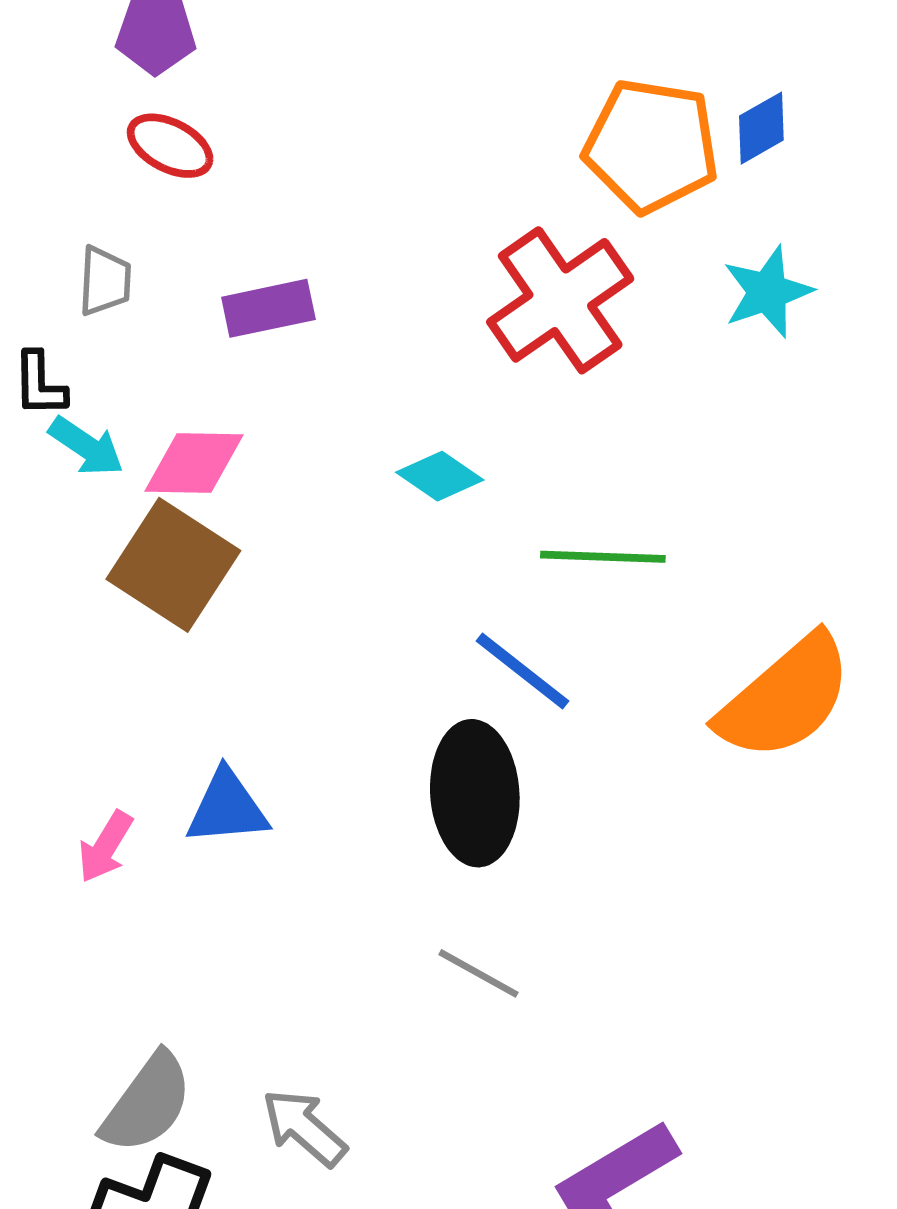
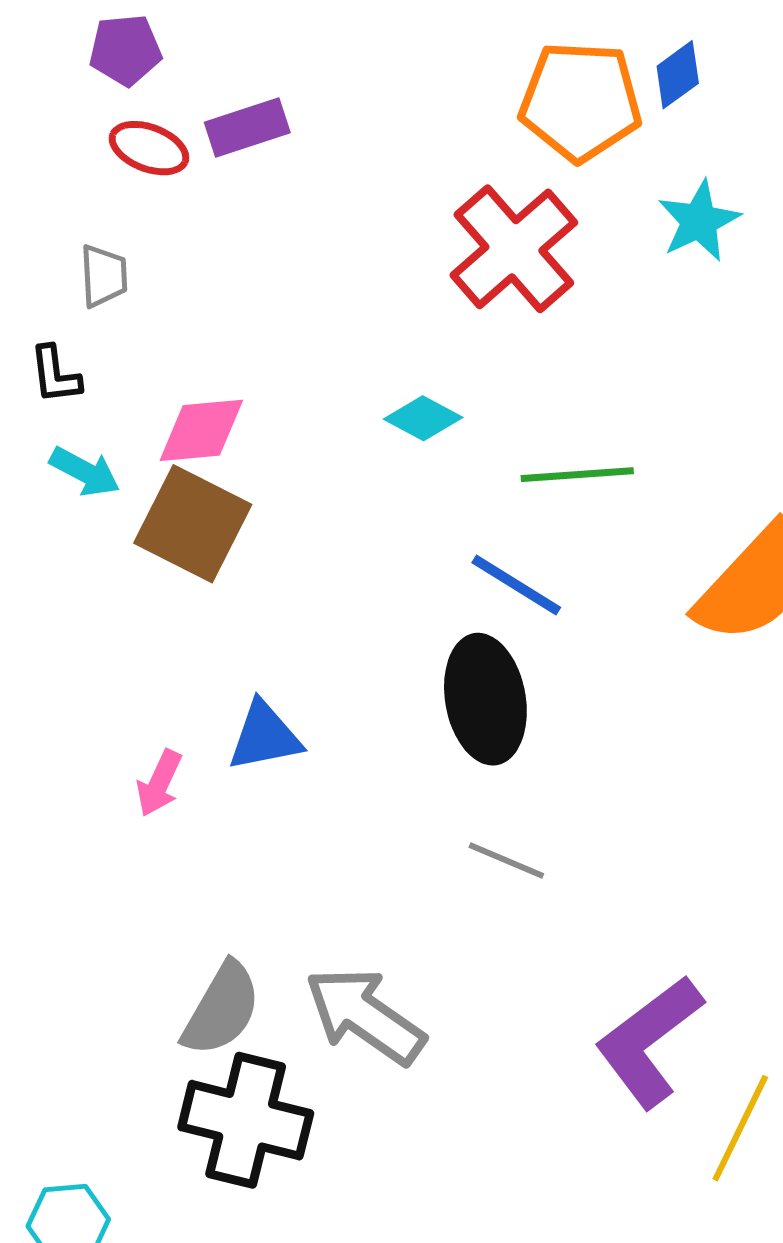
purple rectangle: (268, 308) -> (247, 127), moved
cyan arrow: (86, 446) -> (85, 472), moved
gray arrow: (304, 1128) -> (365, 1016), size x1.5

